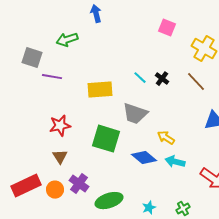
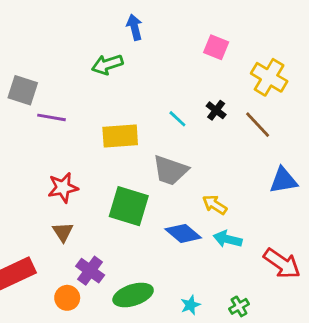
blue arrow: (96, 14) -> (134, 27), moved
green arrow: (67, 40) -> (107, 64), moved
black cross: (162, 79) -> (216, 110), moved
orange circle: (55, 190) -> (67, 298), moved

